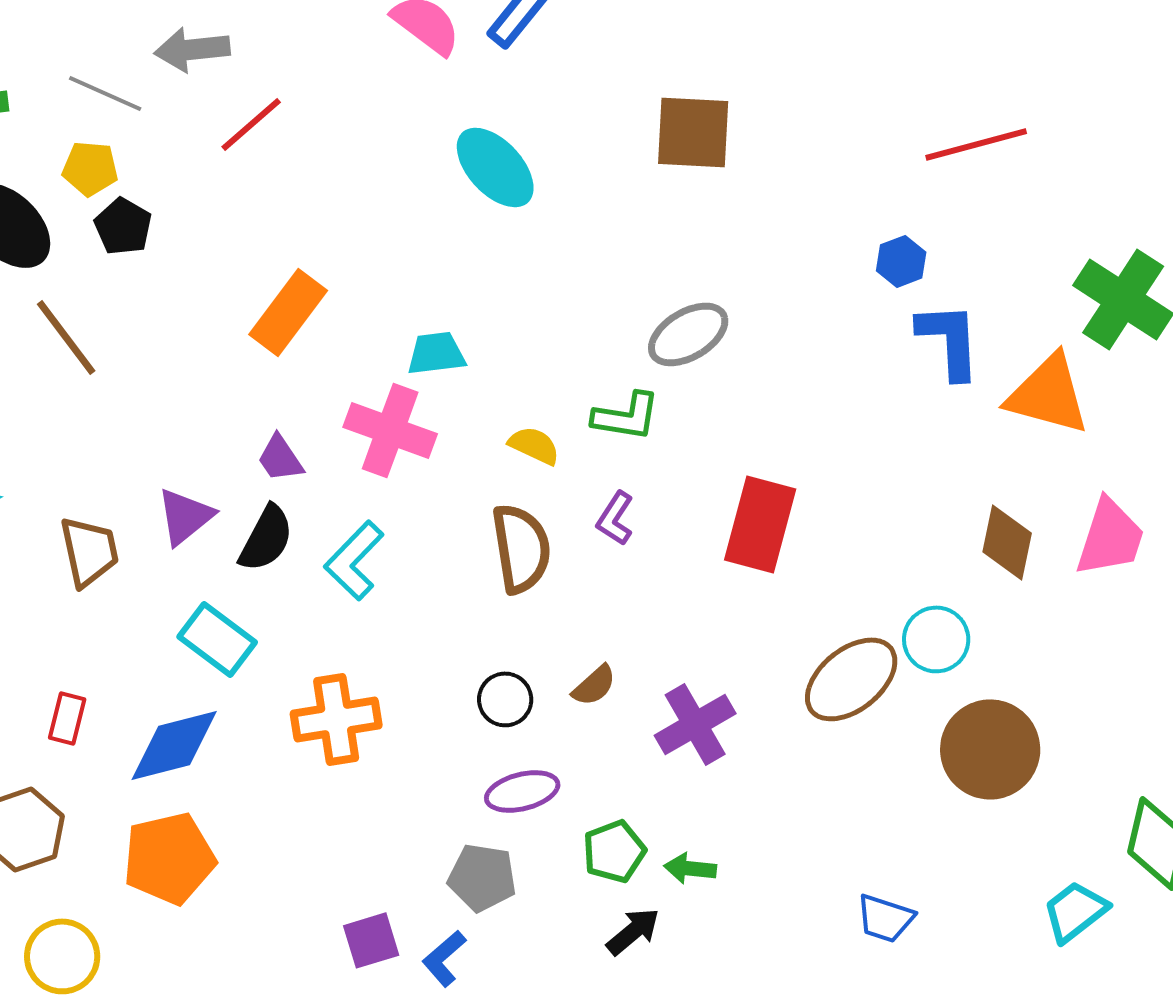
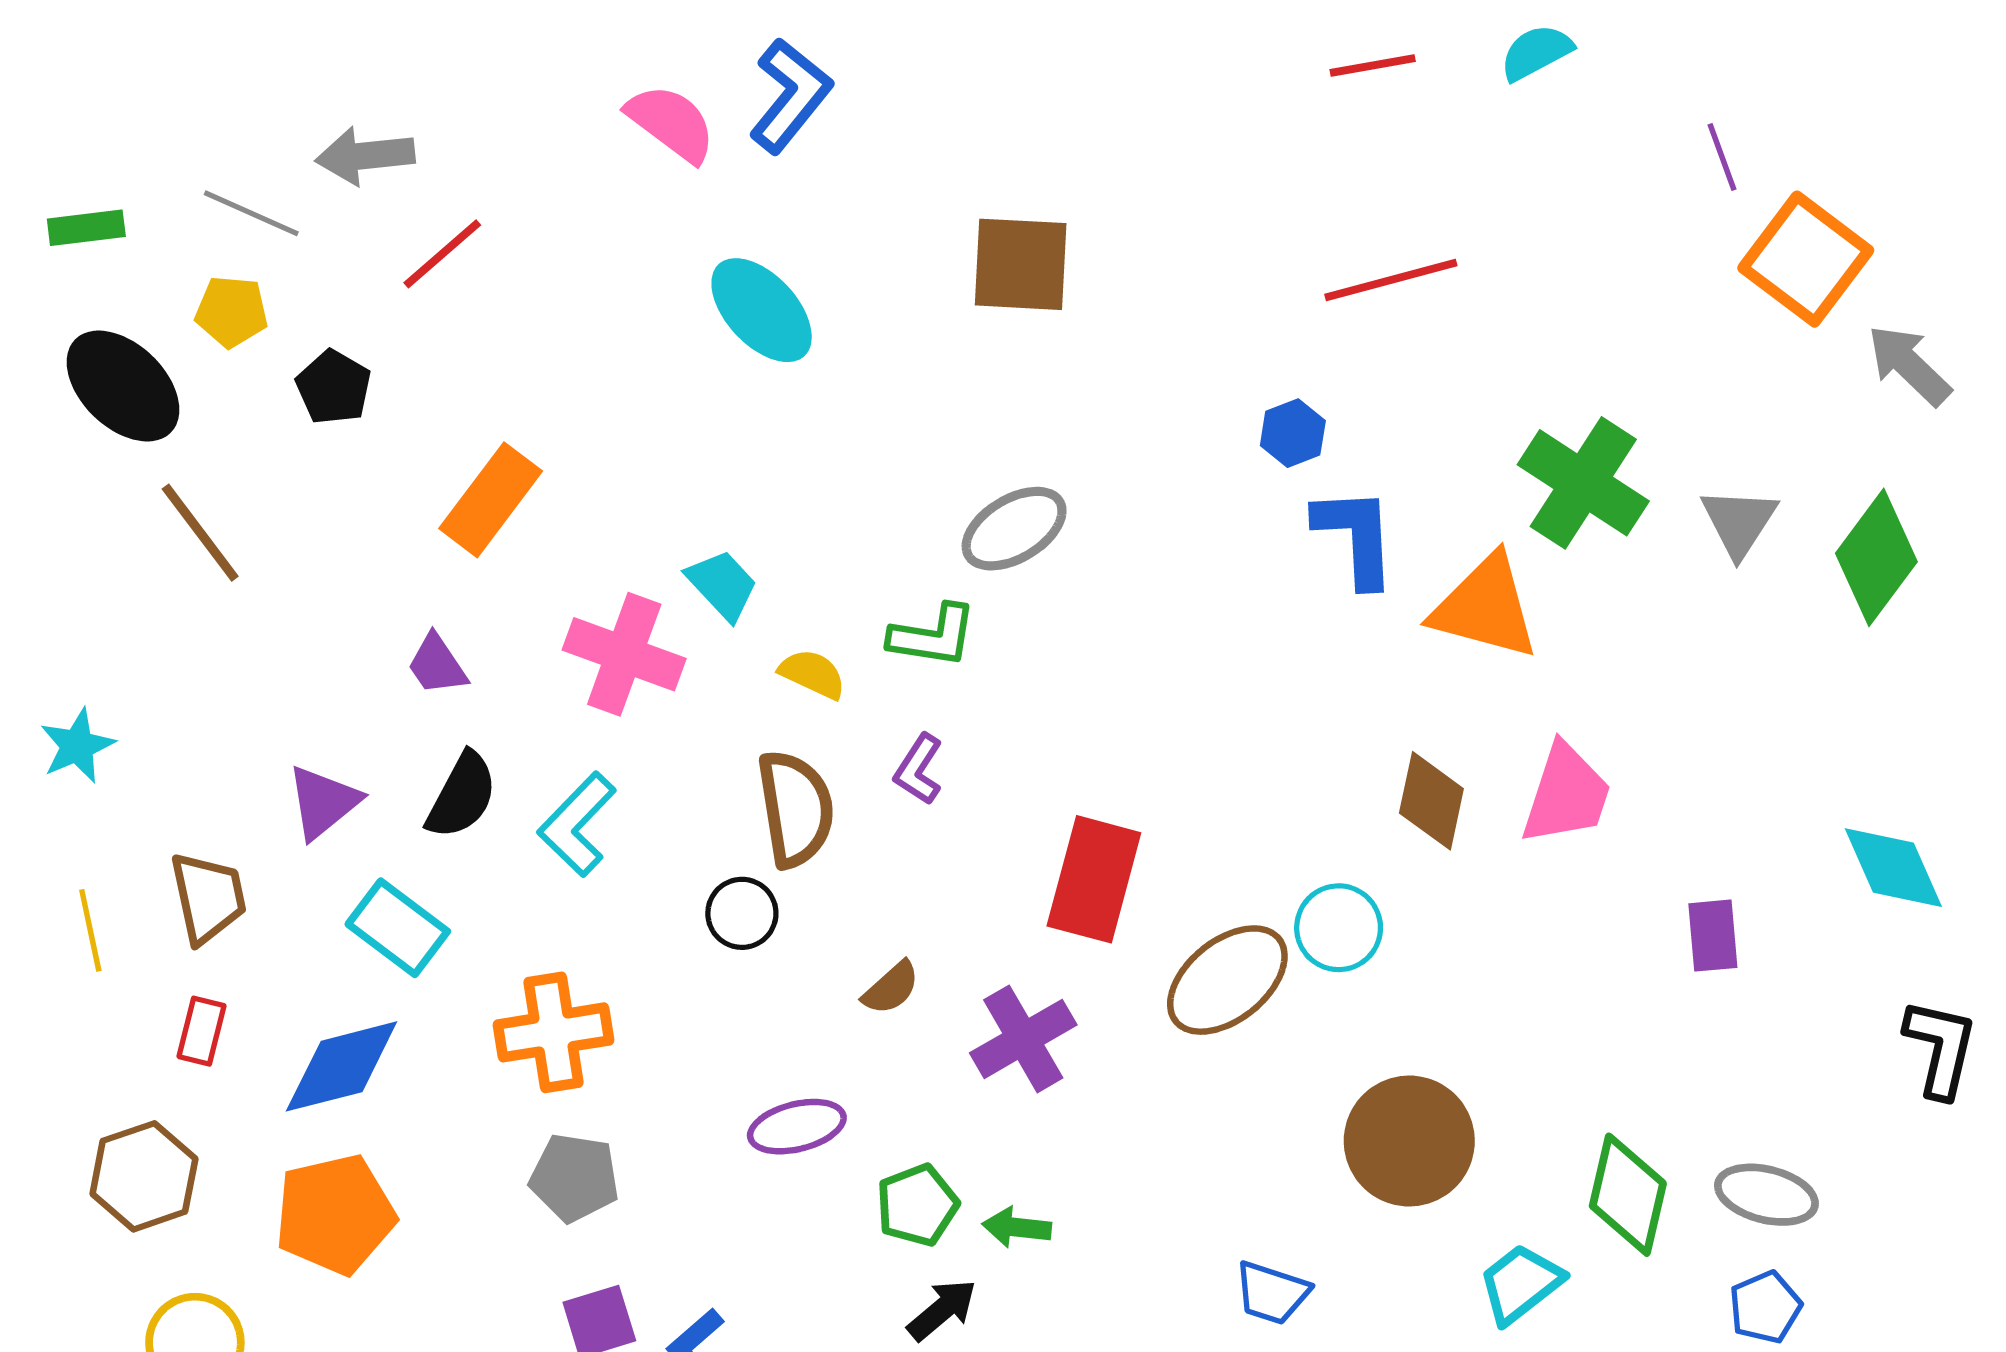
black pentagon: (123, 226) -> (334, 387), moved
cyan trapezoid: (436, 353) -> (722, 585), moved, turned 54
purple trapezoid: (280, 458) -> (437, 665), moved
purple triangle: (185, 516) -> (323, 802), moved
red rectangle: (760, 524) -> (1094, 879), moved
brown trapezoid: (89, 551) -> (208, 898), moved
black circle: (505, 699) -> (742, 913), moved
brown circle: (990, 749) -> (1409, 1141), moved
gray pentagon: (482, 877) -> (574, 1178), moved

